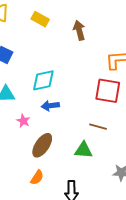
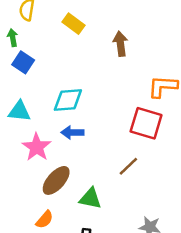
pink star: (23, 121) -> (37, 147), size x1.6
brown line: (98, 127) -> (128, 166), turned -66
green triangle: (83, 150) -> (90, 198), moved

